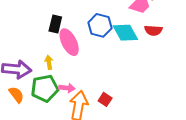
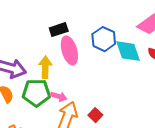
black rectangle: (55, 24) -> (59, 30), turned 48
yellow arrow: (49, 62) -> (45, 67), size x1.5

